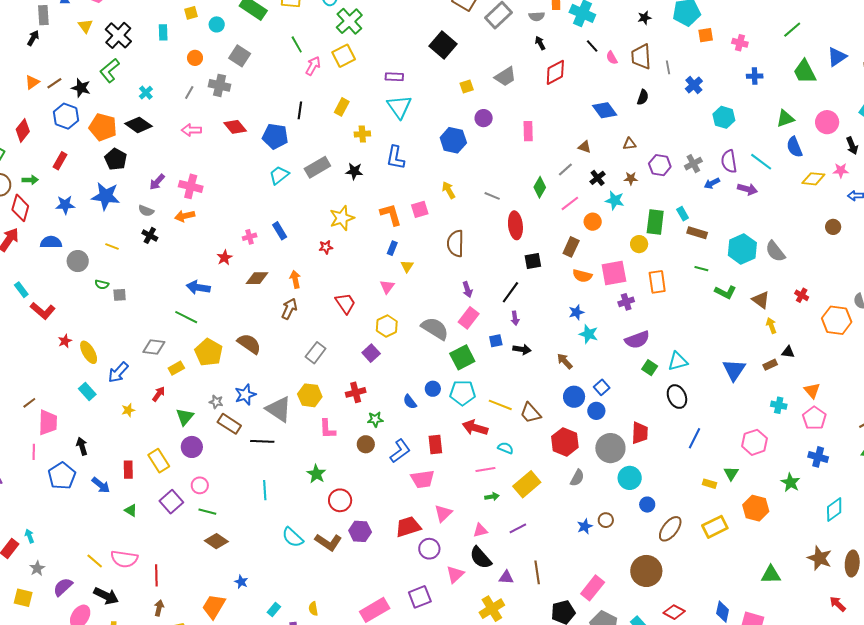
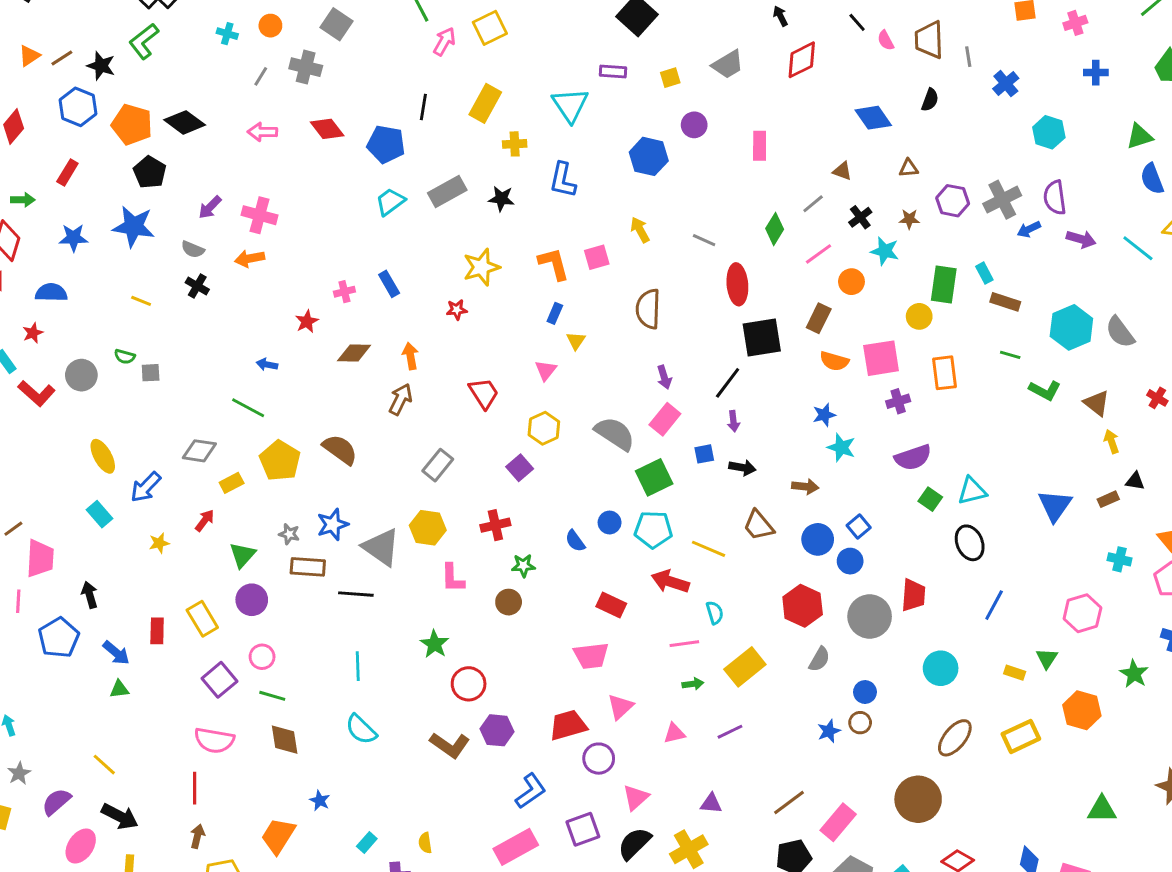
pink cross: (740, 43) -> (1075, 23), turned -35
purple rectangle: (394, 77) -> (613, 71), moved
cyan cross: (146, 93) -> (227, 34), moved, turned -32
yellow rectangle: (342, 107) -> (485, 103), size x1.4
cyan line: (761, 162) -> (1138, 248), moved
gray cross: (693, 164) -> (1002, 200), size x1.4
gray circle: (78, 261) -> (81, 375), moved
black square: (533, 261) -> (762, 338), size x1.6
blue arrow: (198, 287) -> (267, 364), size x0.6
red star: (65, 341) -> (33, 333), moved
brown arrow: (565, 361) -> (805, 487), turned 138
brown trapezoid: (530, 413) -> (759, 525), moved
brown rectangle: (229, 424) -> (308, 567), turned -30
red rectangle: (435, 445) -> (611, 605), turned -60
cyan semicircle: (506, 448) -> (715, 613), turned 49
blue L-shape: (400, 451) -> (531, 791), moved
cyan circle: (630, 478) -> (941, 668), moved
blue circle: (647, 505) -> (865, 692), moved
green triangle: (131, 510) -> (119, 689), moved, turned -40
cyan semicircle: (293, 537) -> (361, 729), moved
brown diamond: (216, 541) -> (285, 740), turned 45
black semicircle: (481, 558) -> (634, 843), moved, turned 85
pink semicircle: (124, 559) -> (214, 740), moved
brown line: (537, 572) -> (789, 802), moved, turned 60

